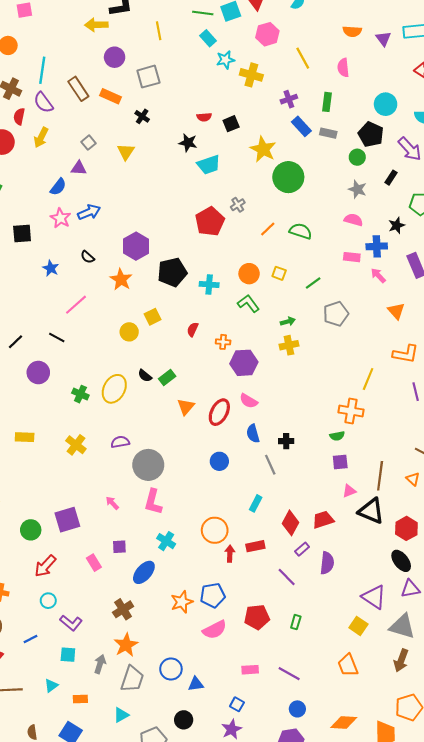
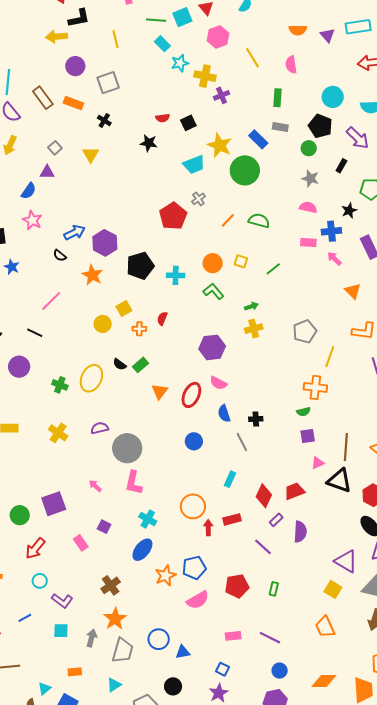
purple cross: (289, 99) -> (222, 95), moved
blue rectangle: (301, 126) -> (258, 139), moved
cyan trapezoid: (209, 165) -> (194, 164), moved
blue arrow: (89, 212) -> (75, 233), moved
blue star: (51, 268) -> (12, 267), moved
gray pentagon: (336, 314) -> (305, 331), moved
orange cross: (223, 342) -> (139, 329), moved
purple square: (119, 547) -> (104, 527), turned 32
blue ellipse: (144, 572) -> (142, 550), moved
cyan triangle: (51, 686) -> (44, 689), moved

